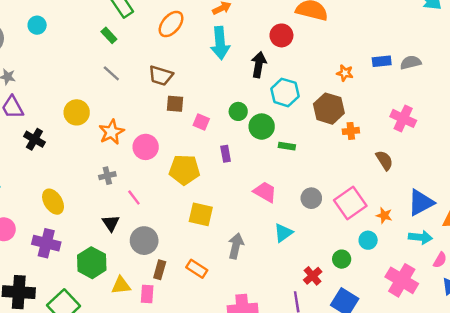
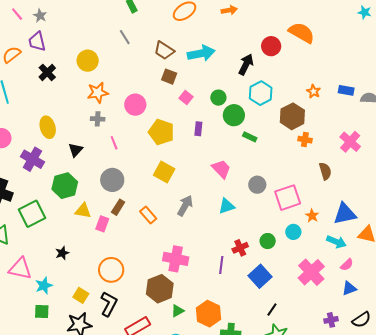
cyan arrow: (220, 43) -> (201, 53), moved, turned -112
orange star: (111, 132) -> (98, 93), moved
black triangle: (111, 223) -> (75, 150), moved

